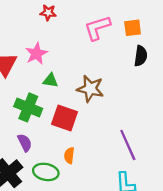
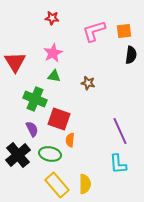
pink star: (36, 54) -> (53, 53), moved
brown star: (90, 89) -> (88, 83), size x0.6
red square: (65, 118) -> (59, 119), moved

